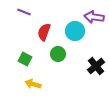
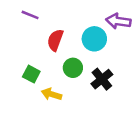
black cross: (96, 66) -> (102, 79), moved
yellow arrow: (33, 84) -> (51, 94), moved

